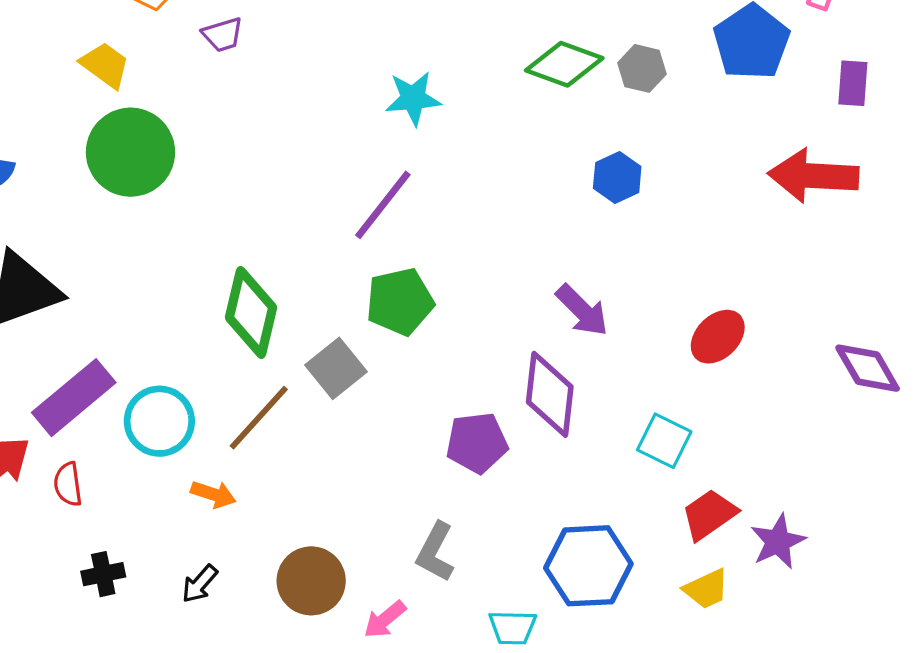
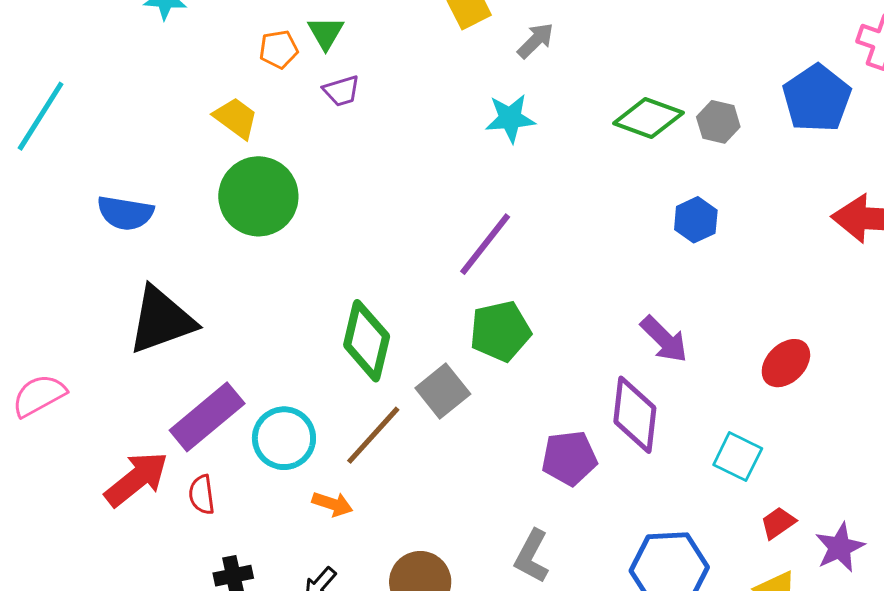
cyan star: (413, 98) -> (510, 118), moved
red trapezoid: (709, 514) -> (778, 523), size x0.7

